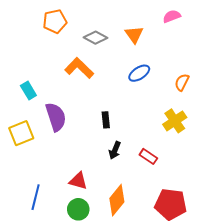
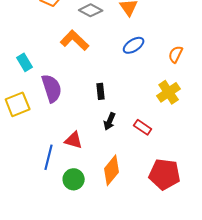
red triangle: (78, 181) -> (74, 140), moved
blue line: (36, 197) -> (49, 157), moved

